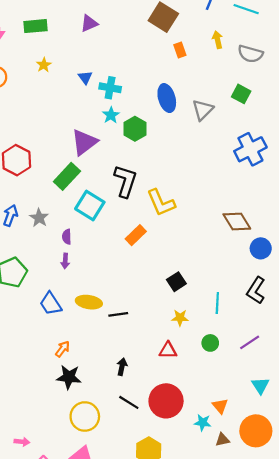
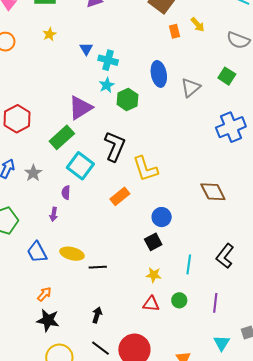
yellow arrow: (218, 40) -> (198, 25), moved, turned 147
purple semicircle: (67, 237) -> (66, 193), moved
blue circle: (261, 248) -> (162, 217), moved
purple line: (250, 342) -> (215, 303), turned -54
red triangle: (168, 350) -> (151, 304), moved

